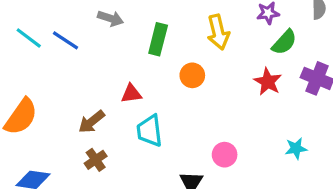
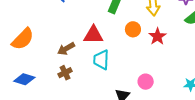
red star: (268, 82) -> (157, 36), moved
red triangle: (131, 94) -> (93, 35), size x1.5

